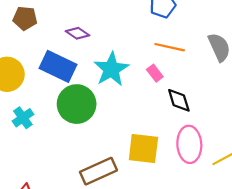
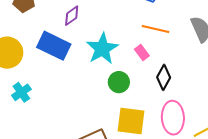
purple diamond: (77, 33) -> (72, 16), turned -70
black diamond: (179, 100) -> (164, 77), turned 45
green circle: (77, 104) -> (119, 82), moved, size x0.6

